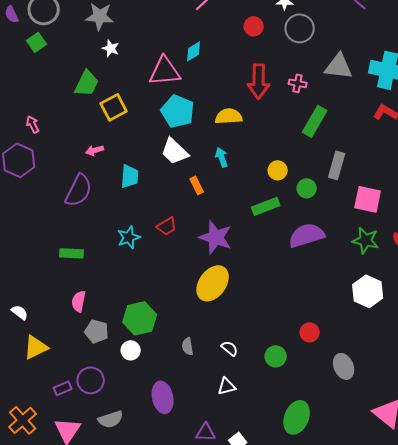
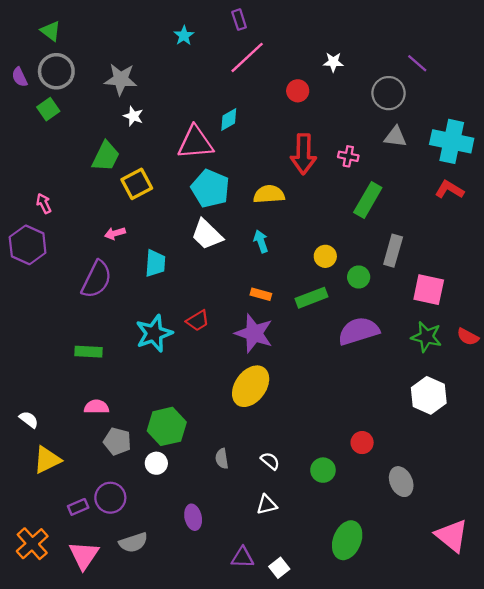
gray circle: (300, 28) -> (389, 93), moved
gray triangle: (339, 66) -> (395, 137), size x0.7
orange rectangle: (197, 185) -> (261, 294), moved, turned -48
cyan star: (129, 237) -> (154, 333), size x1.4
pink semicircle: (79, 301) -> (97, 407), turned 80
purple ellipse: (163, 397) -> (193, 517), size x0.7

